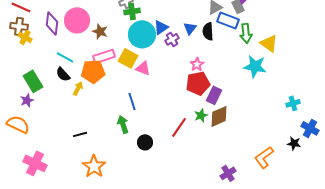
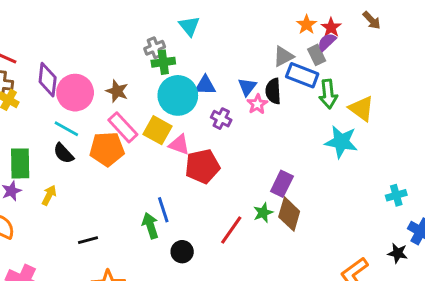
pink circle: (77, 20) -> (75, 93), moved
blue triangle: (161, 27) -> (205, 85), turned 35
purple cross: (172, 39) -> (221, 119), moved, turned -32
pink rectangle: (104, 56) -> (123, 127), turned 65
pink star: (197, 64) -> (257, 104), moved
green rectangle: (33, 81) -> (20, 163), turned 30
red pentagon: (198, 83) -> (202, 166), moved
yellow arrow: (78, 88) -> (49, 195), moved
blue line: (132, 101) -> (163, 210), moved
brown diamond: (219, 116) -> (289, 214), turned -50

